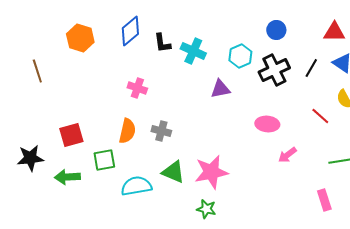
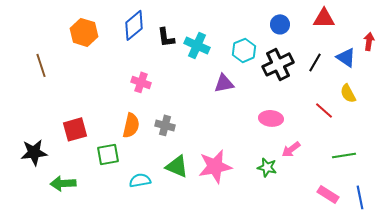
red triangle: (334, 32) -> (324, 18), moved
green arrow: (67, 177) -> (63, 183), moved
cyan semicircle: (136, 186) -> (140, 180), size x0.7
pink rectangle: (324, 200) -> (328, 194), turned -40
green star: (206, 209) -> (267, 167), moved

